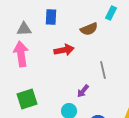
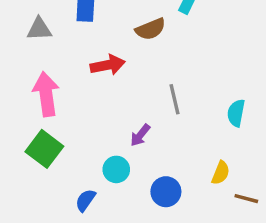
pink arrow: (21, 54) -> (46, 94), moved
green square: (27, 99) -> (44, 149), turned -35

